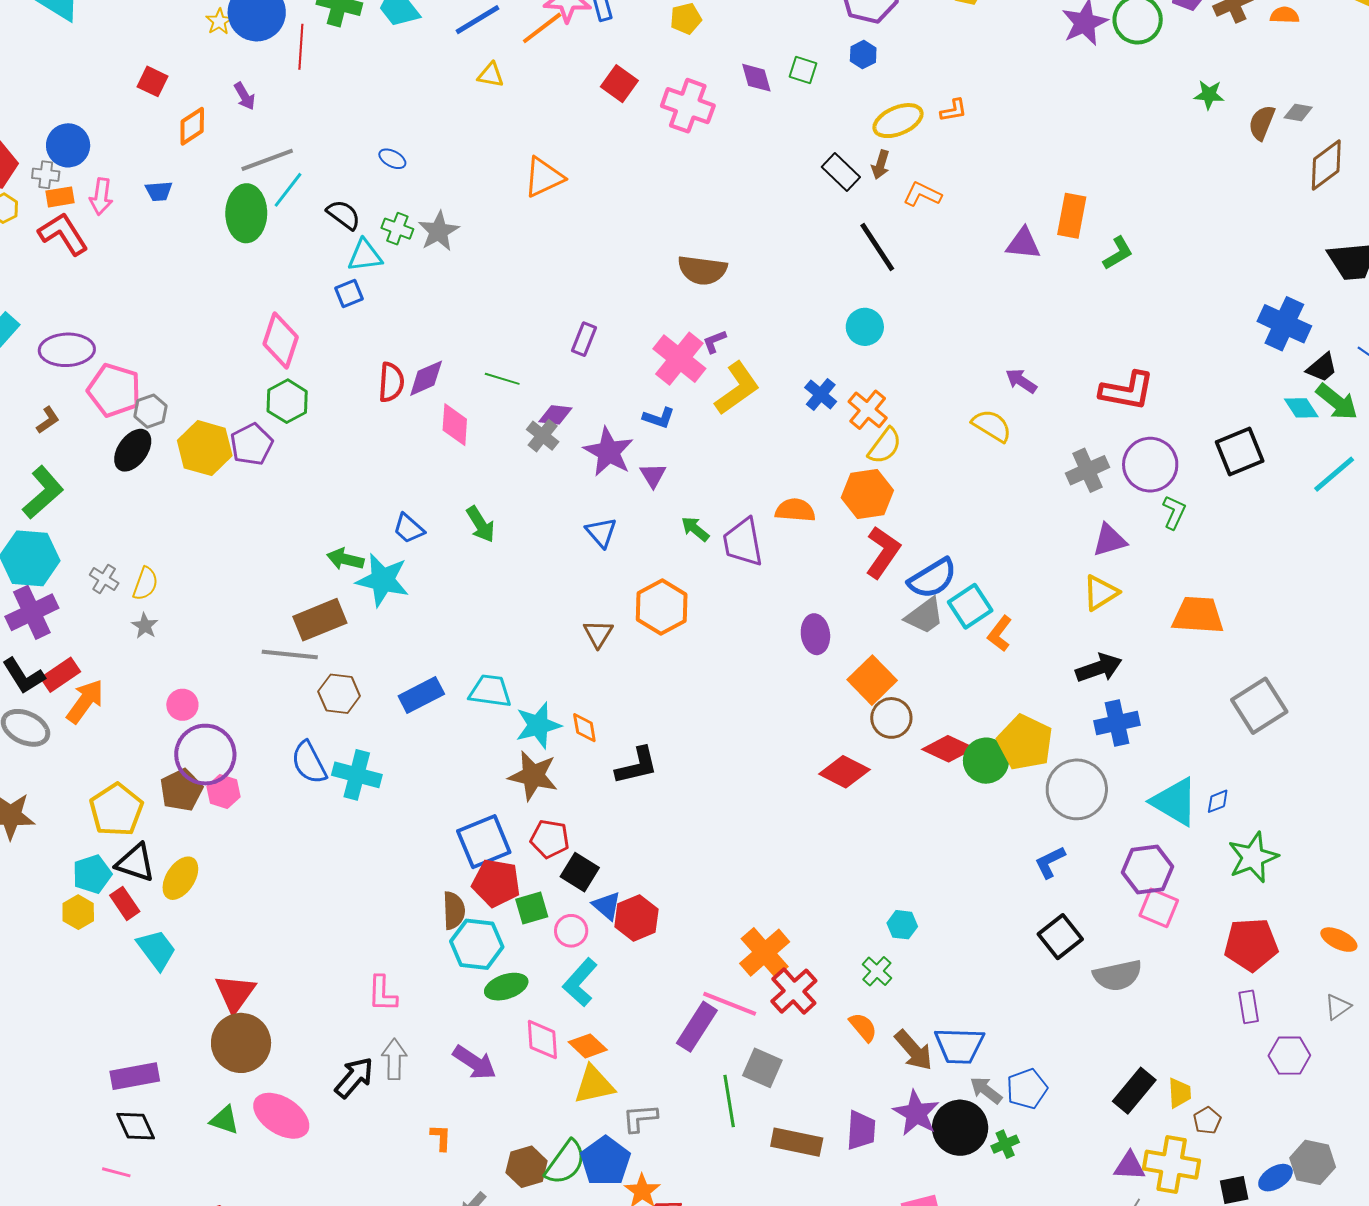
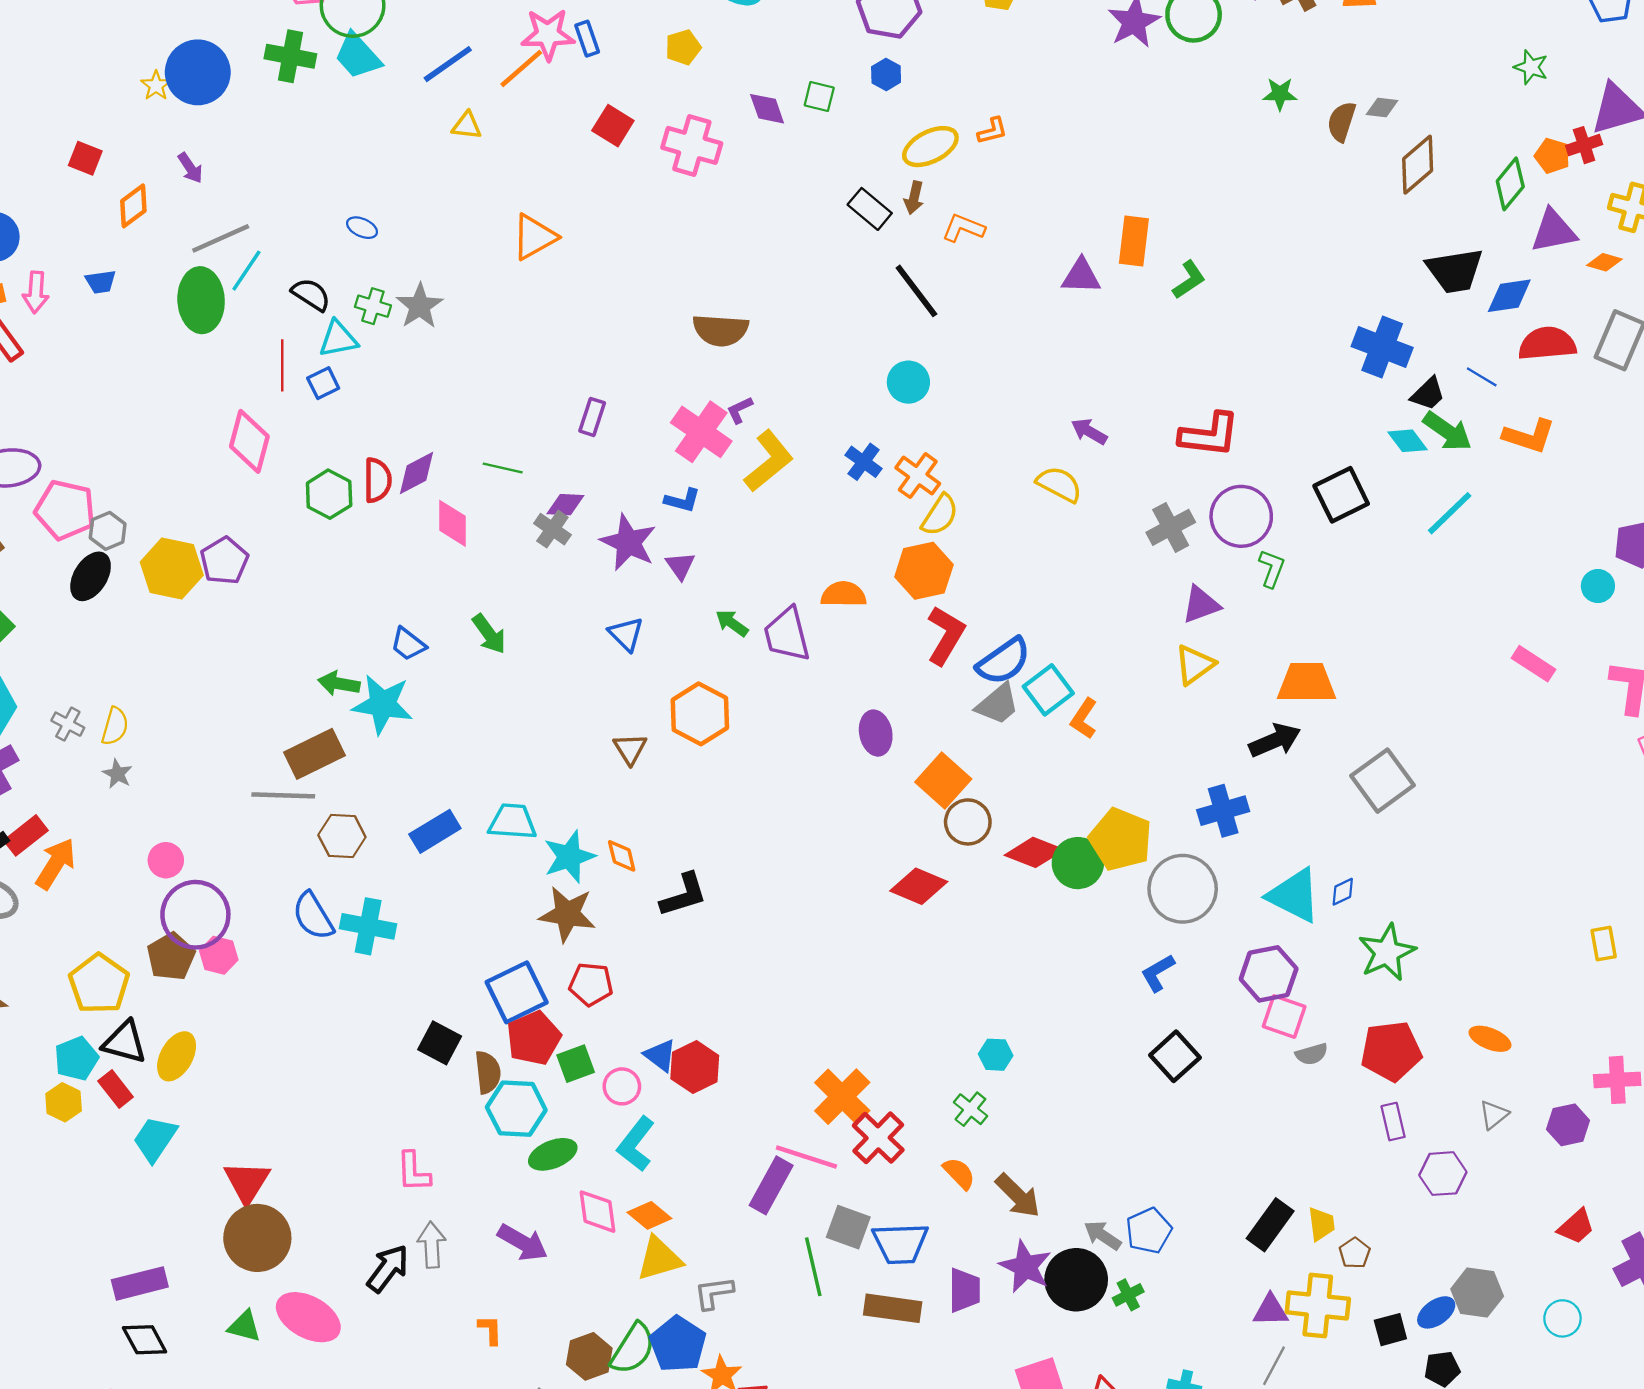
red line: (301, 47) -> (282, 365), moved
green hexagon: (287, 401) -> (329, 494), moved
black arrow: (1099, 668) -> (1275, 740), moved
black square: (580, 872) -> (440, 1043), moved
red pentagon: (496, 883) -> (534, 1038), turned -30
cyan trapezoid: (156, 950) -> (155, 1139), turned -105
gray semicircle: (1118, 975) -> (1312, 1054), moved, size x0.6
blue trapezoid: (959, 1046) -> (900, 1243), moved

